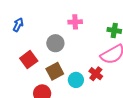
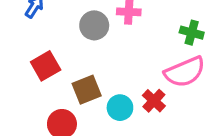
gray circle: (55, 43) -> (94, 25), moved

